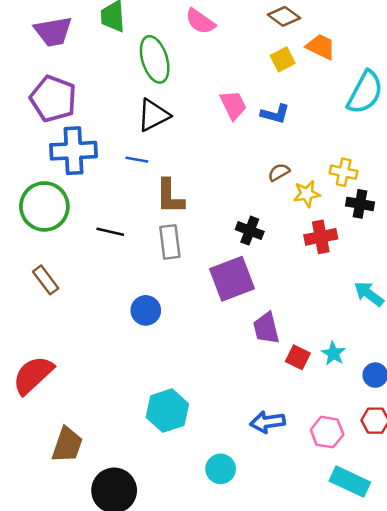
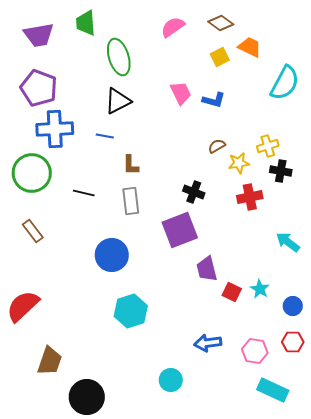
pink semicircle: (200, 21) -> (173, 27), moved, turned 110
yellow cross: (344, 172) -> (268, 146), turned -30
brown L-shape: (170, 196) -> (131, 165), size x0.7
blue circle: (146, 310) -> (112, 255), size x1.4
cyan hexagon: (167, 411) -> (131, 311), moved

